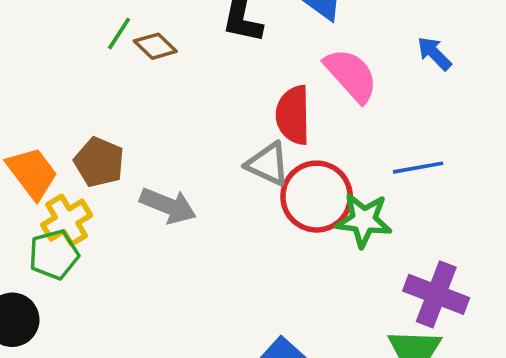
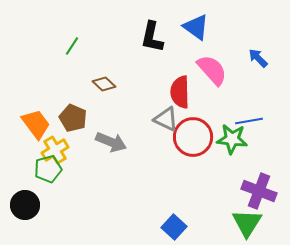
green line: (119, 33) -> (72, 46), moved
brown diamond: (155, 46) -> (104, 84), moved
green star: (364, 220) -> (232, 139), moved

